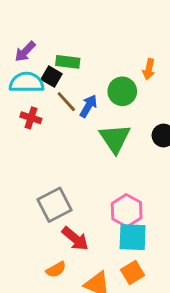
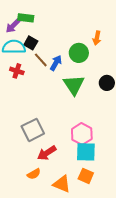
green rectangle: (68, 62) -> (26, 18), moved
red arrow: (75, 239) -> (47, 153), turned 108
orange square: (133, 272) -> (86, 176), turned -35

